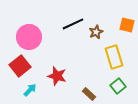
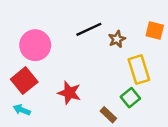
green square: (118, 86) -> (130, 98), moved
cyan arrow: (30, 90) -> (22, 110), moved, turned -112

